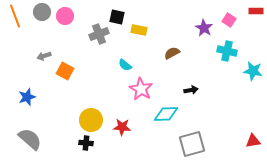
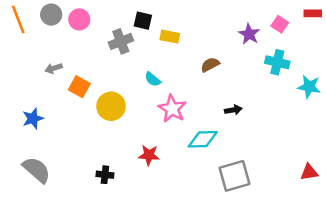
yellow circle: (91, 120) -> (111, 106), moved

